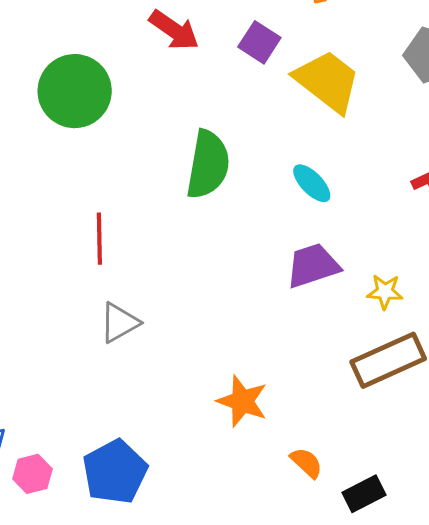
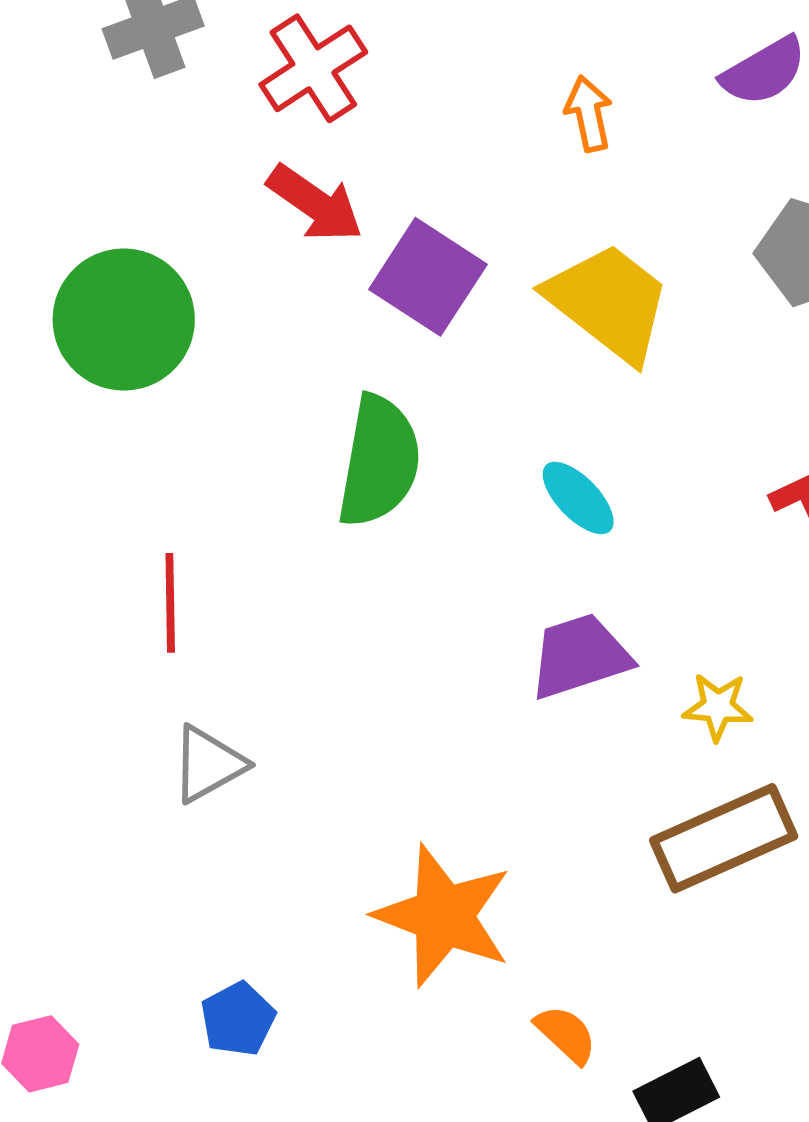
purple square: (259, 42) -> (428, 277), moved, size x1.4
orange star: (242, 401) -> (443, 916), size x1.4
blue pentagon: (115, 472) -> (238, 1019), moved, size x0.6

